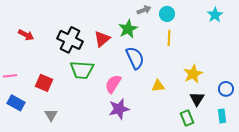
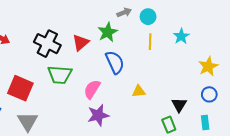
cyan star: (215, 15) -> (181, 36), moved
yellow star: (193, 74) -> (208, 66), moved
red square: (44, 83) -> (20, 88), size x1.4
gray triangle: (51, 115) -> (28, 121), size x1.5

